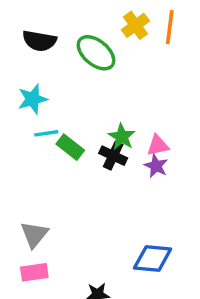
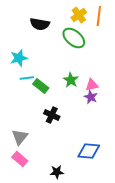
black semicircle: (39, 41) -> (40, 24), moved
green ellipse: (96, 53) -> (74, 38), moved
black cross: (113, 156) -> (52, 115), moved
pink rectangle: (34, 272) -> (20, 159), turned 49

